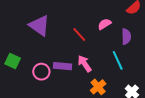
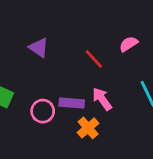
purple triangle: (39, 26) -> (39, 48), size x0.7
orange cross: (98, 87) -> (88, 128), moved

